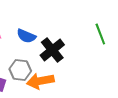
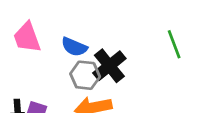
gray hexagon: (20, 70) -> (85, 75), moved

